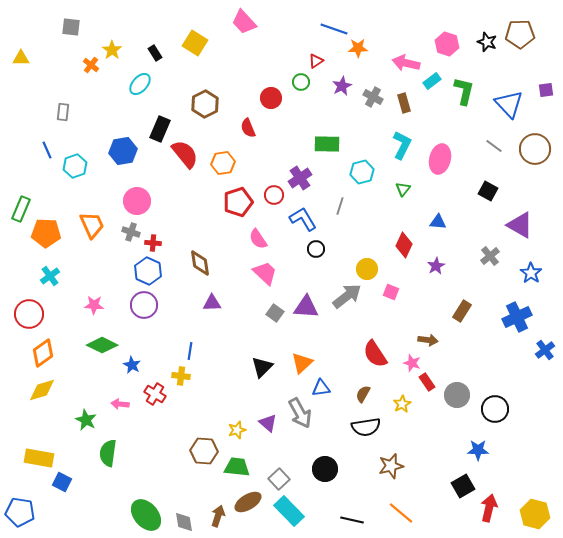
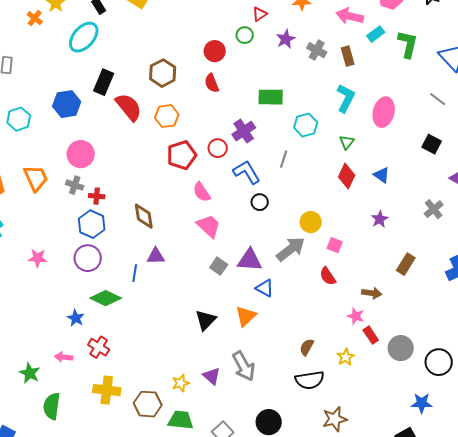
cyan ellipse: (140, 84) -> (84, 37), size x1.4
brown hexagon: (205, 104) -> (163, 73), moved
red semicircle: (248, 128) -> (212, 83), moved
blue triangle: (438, 222) -> (382, 175), turned 30
red diamond: (404, 245) -> (347, 176), moved
green diamond: (102, 345) -> (106, 298), moved
blue line: (190, 351) -> (135, 273), moved
red semicircle: (375, 354) -> (328, 276), moved, size x0.7
yellow cross: (181, 376) -> (107, 390), moved, size x1.5
blue triangle: (321, 388) -> (265, 288), moved, turned 36

